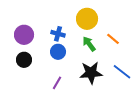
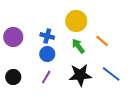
black circle: (24, 60) -> (13, 77), moved
purple line: (57, 83) -> (46, 77), moved

